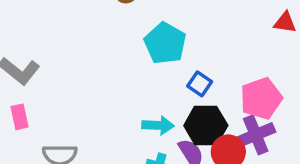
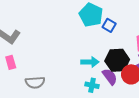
blue square: (200, 84) -> (109, 25), moved

